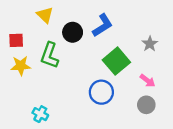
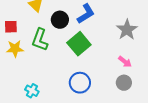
gray star: (150, 44) -> (127, 30), size x1.5
green square: (116, 61) -> (79, 44), moved
blue circle: (101, 92) -> (80, 83), moved

